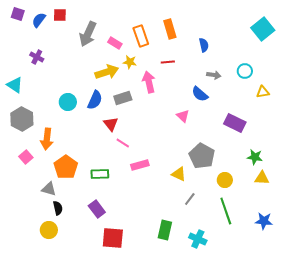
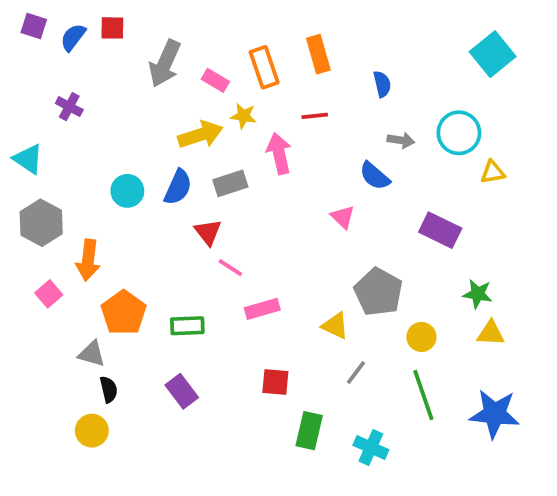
cyan circle: (245, 71) -> (459, 133), size x1.5
blue star: (264, 221) -> (495, 414), size x1.5
red square: (113, 238) -> (275, 382), moved, size x0.7

